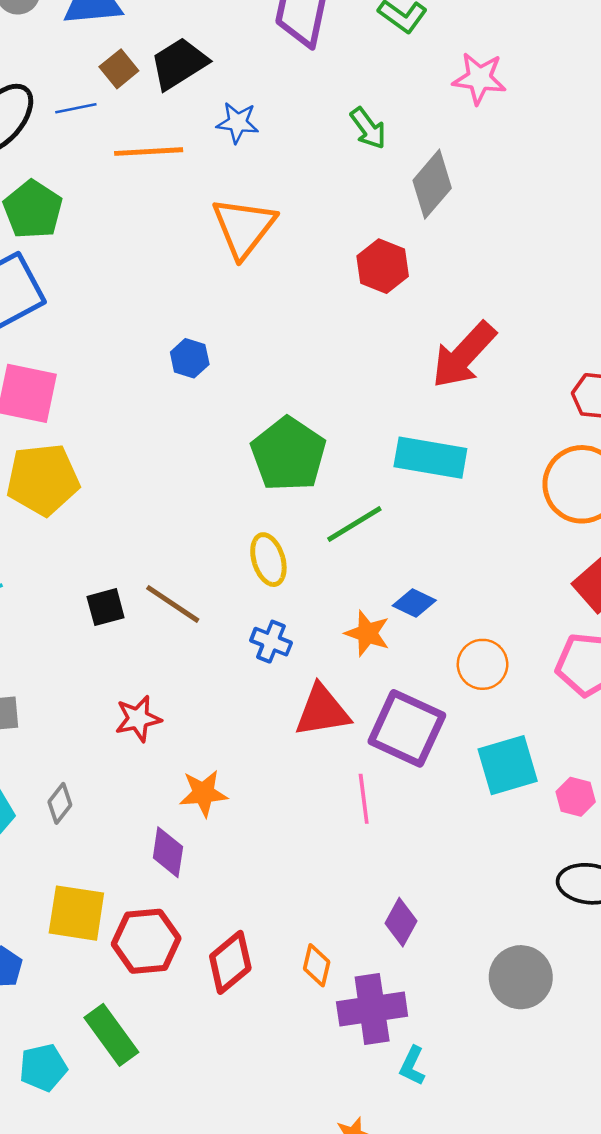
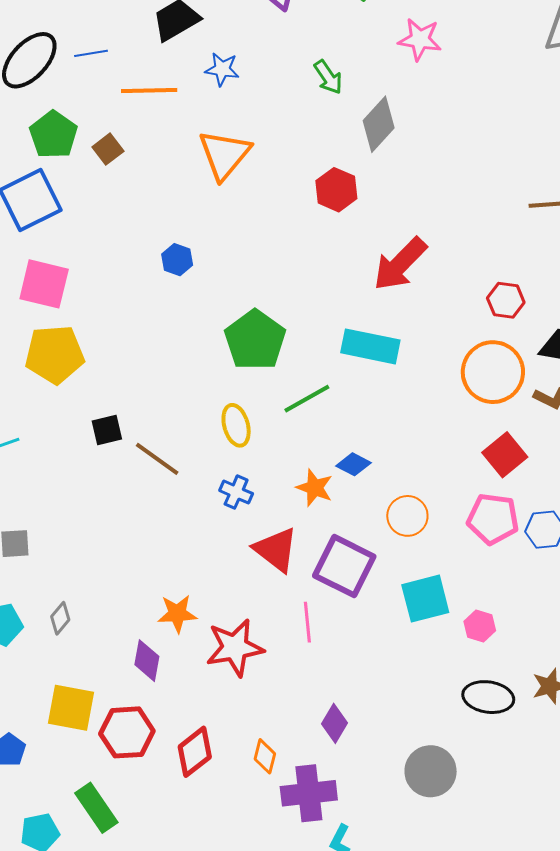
brown square: (119, 69) -> (108, 149), moved
black square: (106, 607) -> (107, 430), moved
red triangle: (322, 711) -> (276, 550), turned 45
red star: (138, 719) -> (235, 648), moved, size x1.5

